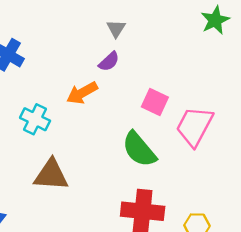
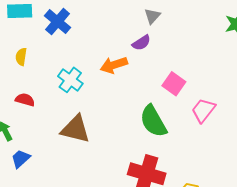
pink trapezoid: (194, 126) -> (203, 110), size x0.7

